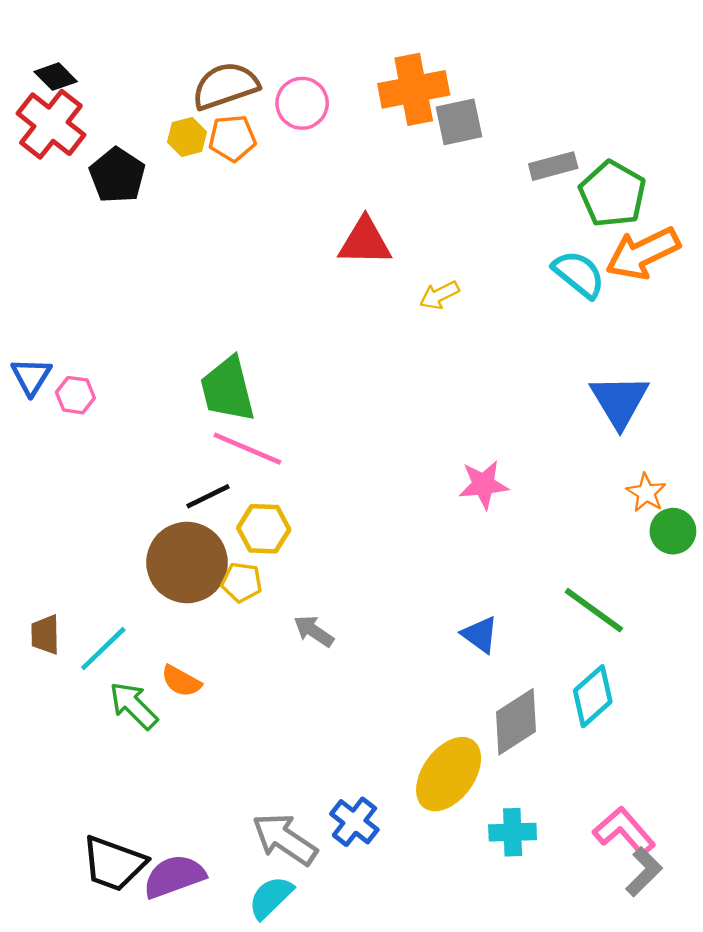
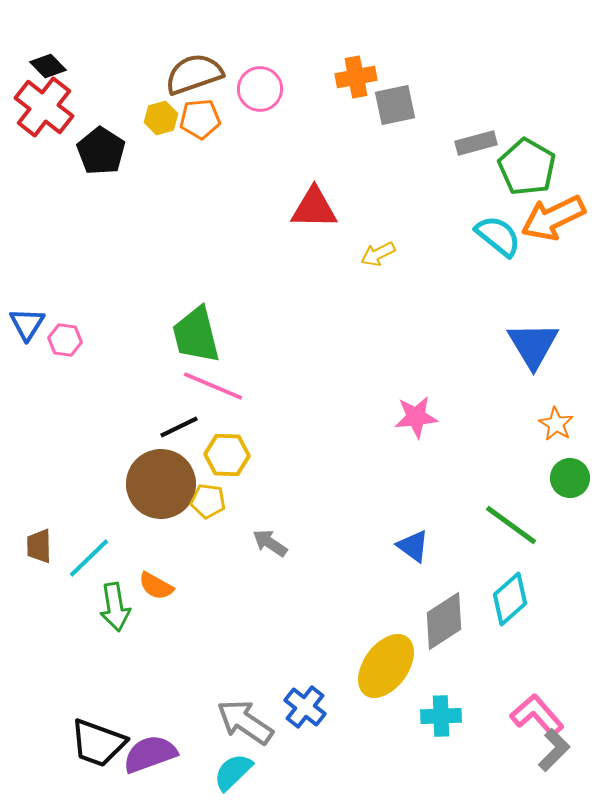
orange cross: (414, 89) -> (356, 77), size x0.7
green circle: (673, 531) -> (570, 478), moved
green arrow: (134, 705) -> (115, 607), turned -144

